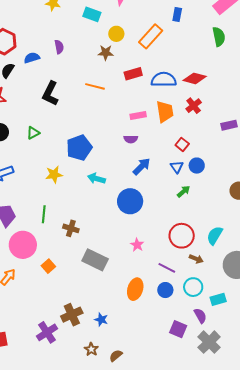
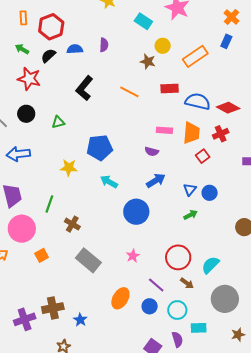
red square: (182, 144) -> (203, 156), moved

